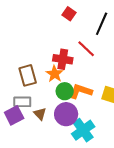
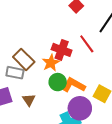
brown rectangle: (28, 75) -> (24, 59), turned -40
gray rectangle: (22, 102) -> (15, 73), moved
purple circle: (66, 114) -> (80, 108), moved

